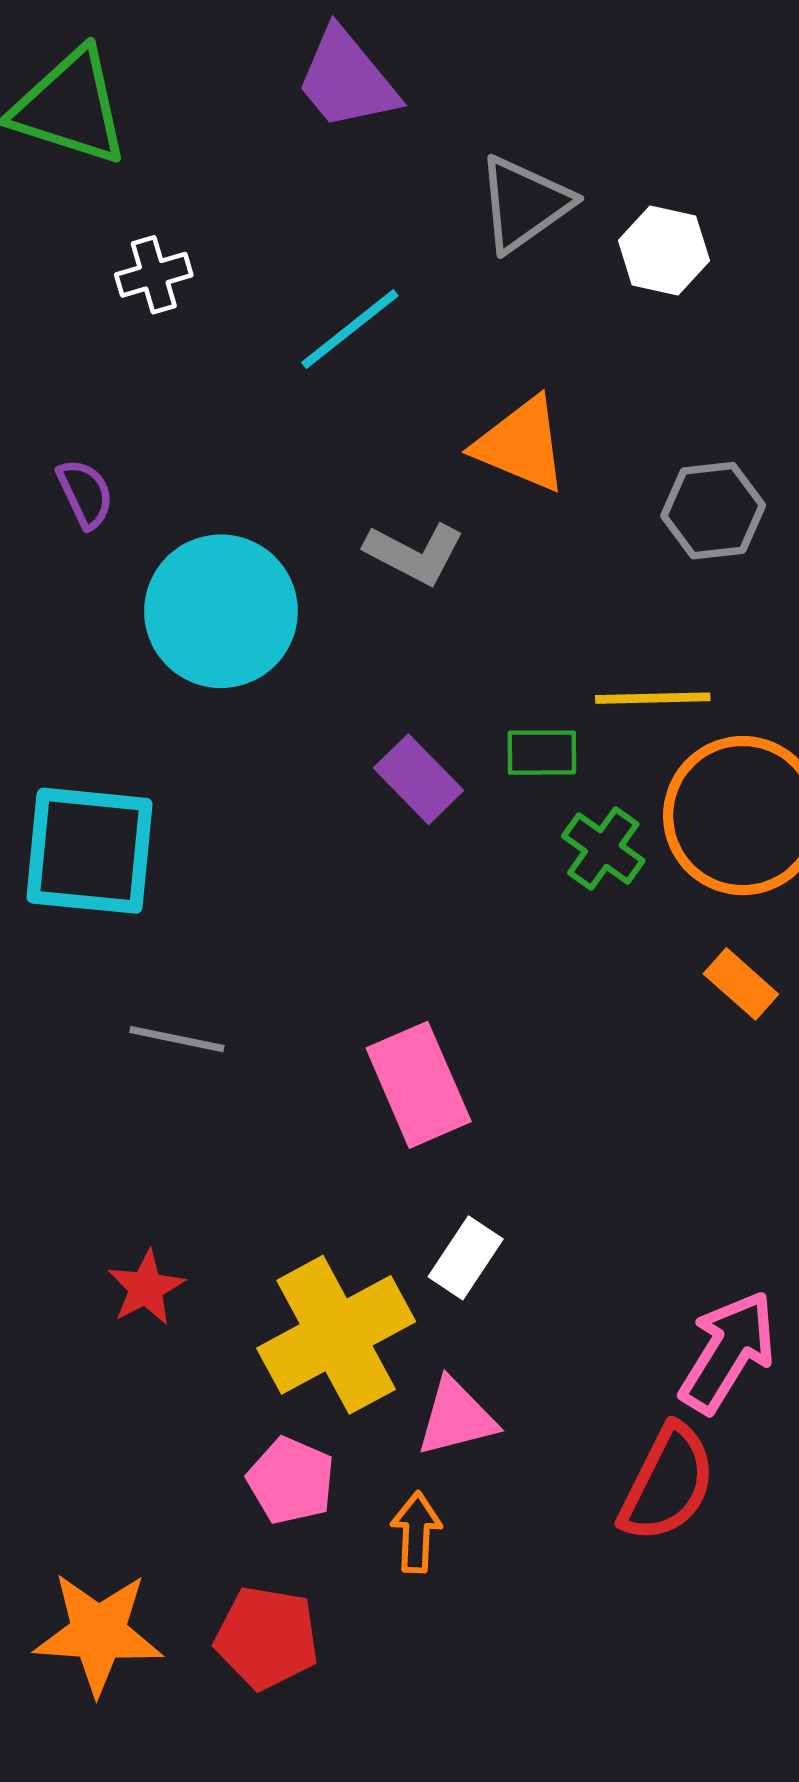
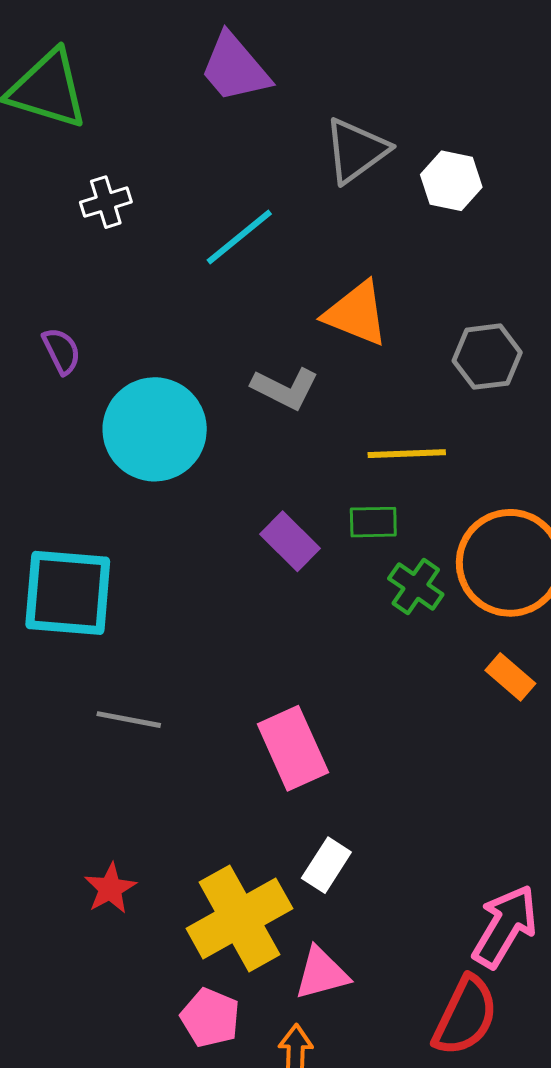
yellow line: (653, 698) -> (407, 454), moved

